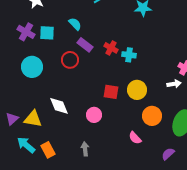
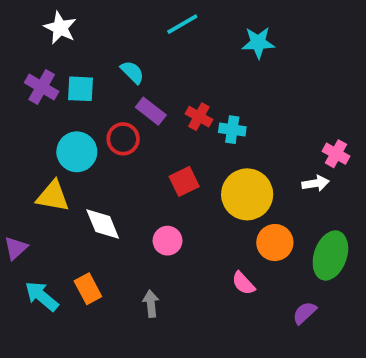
cyan circle: (32, 67) -> (77, 152), moved
yellow circle: (137, 90) -> (247, 194), size x1.4
red square: (111, 92) -> (184, 181), moved, turned -35
yellow triangle: (33, 119) -> (53, 196), moved
orange rectangle: (48, 150) -> (88, 289), moved

